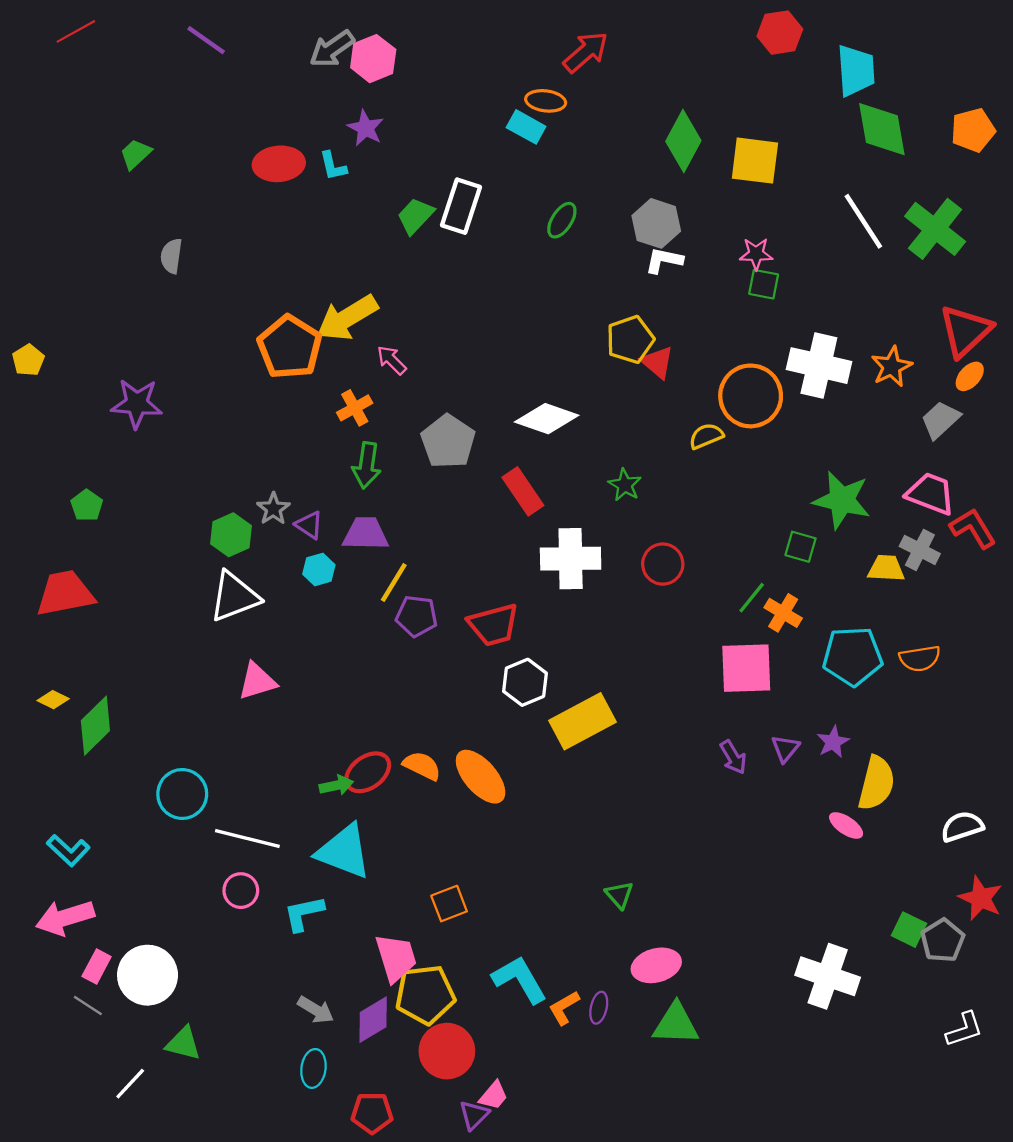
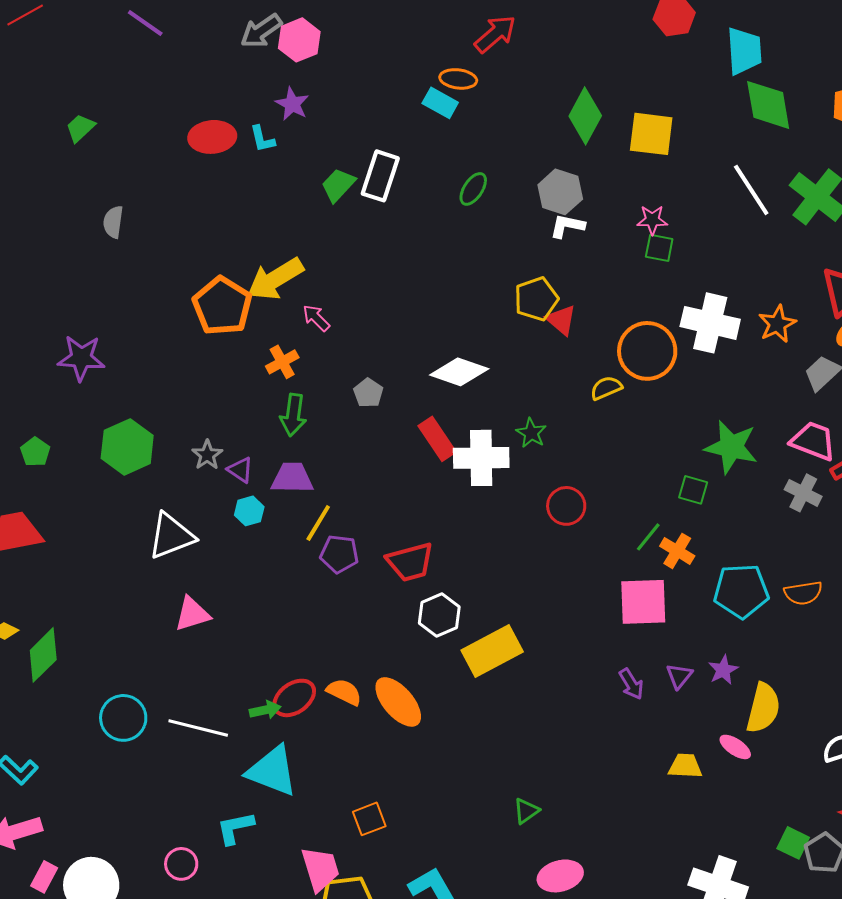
gray pentagon: (448, 441) -> (368, 393), size x0.6
green hexagon: (231, 535) -> (127, 447), moved, size x1.4
white cross: (571, 559) -> (481, 458), moved
yellow trapezoid: (886, 568) -> (685, 766), moved
white line: (247, 838) -> (198, 728), moved
pink circle: (241, 891) -> (181, 864), moved
green triangle: (619, 895) -> (526, 811), turned 36

